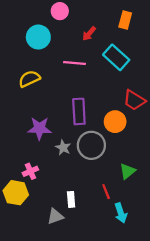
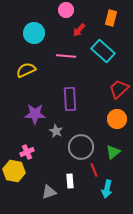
pink circle: (60, 11) -> (66, 10), moved
red trapezoid: (134, 100) -> (119, 89), turned 105
orange circle: (115, 122) -> (117, 119), moved
gray circle: (91, 145) -> (81, 147), moved
white rectangle: (71, 199) -> (70, 181), moved
cyan arrow: (121, 213) -> (107, 189), turned 30

